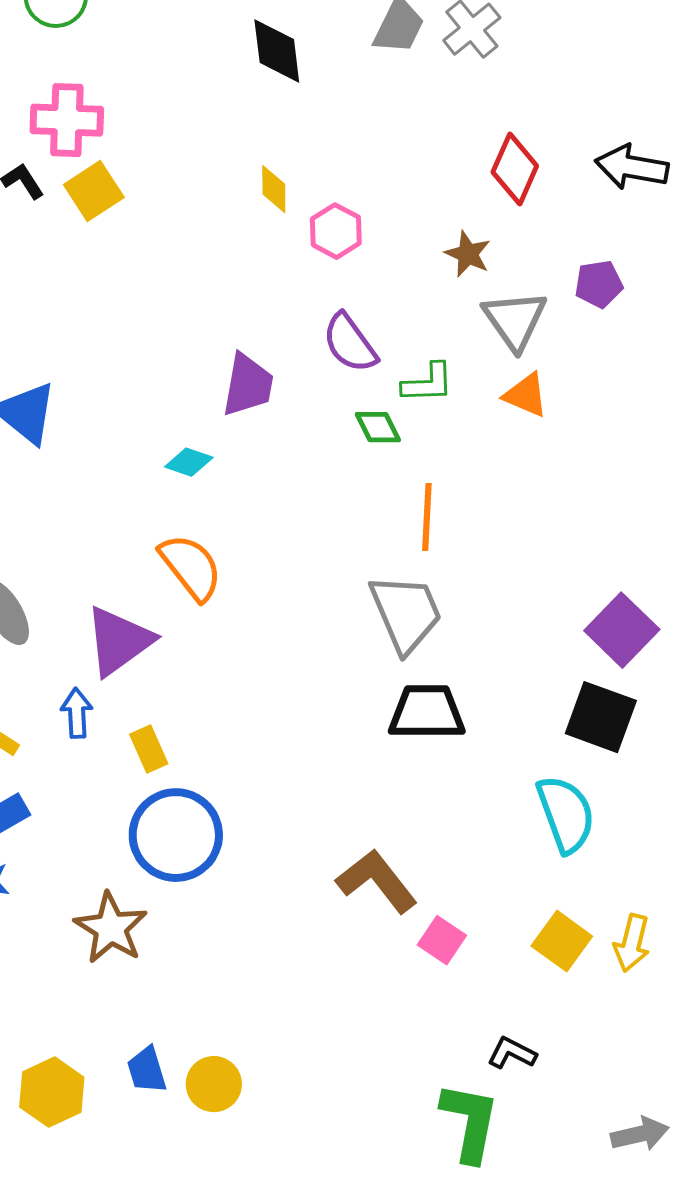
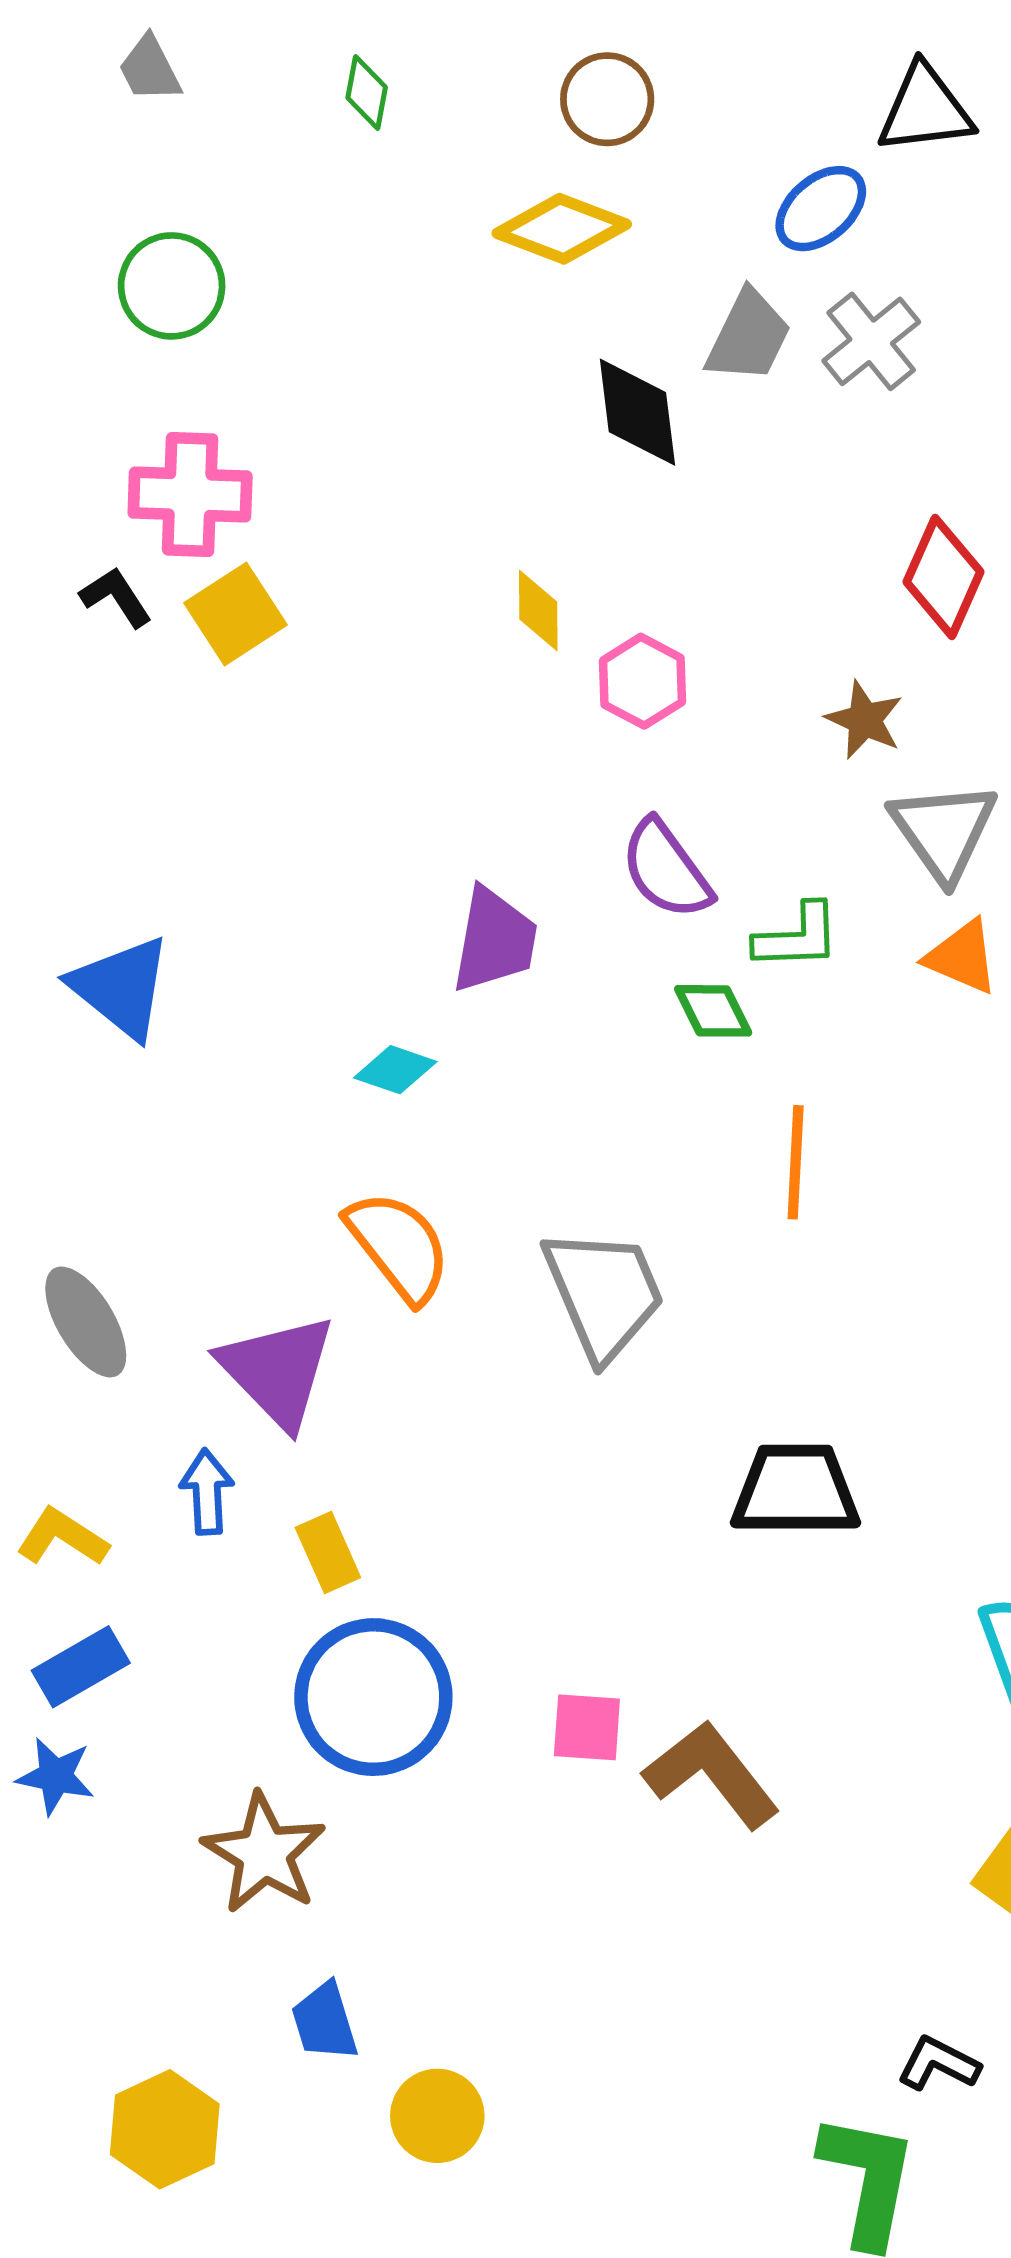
black diamond: (277, 51) -> (637, 412), moved
gray trapezoid: (406, 613) -> (604, 1293), moved
purple triangle: (119, 641) -> (278, 1371), turned -38
pink square: (442, 940) -> (587, 1727), moved, turned -30
blue trapezoid: (147, 1070) -> (325, 2022), moved

